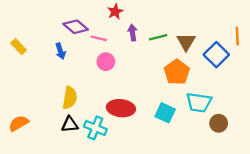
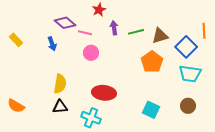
brown triangle: (186, 42) -> (160, 36), turned 42
cyan trapezoid: (199, 102) -> (190, 74), moved
cyan square: (165, 113) -> (151, 110), moved
orange semicircle: (19, 123) -> (16, 106), turned -120
cyan cross: (95, 128) -> (91, 118), moved

